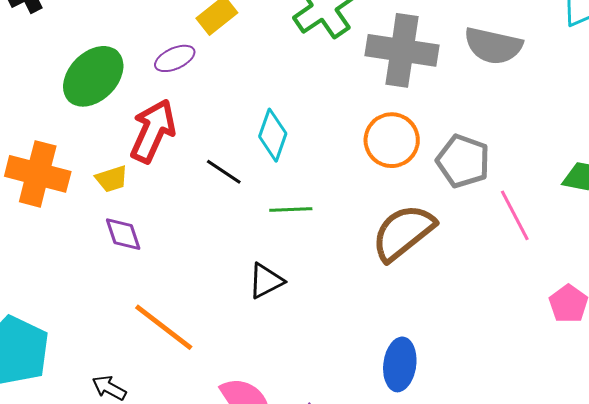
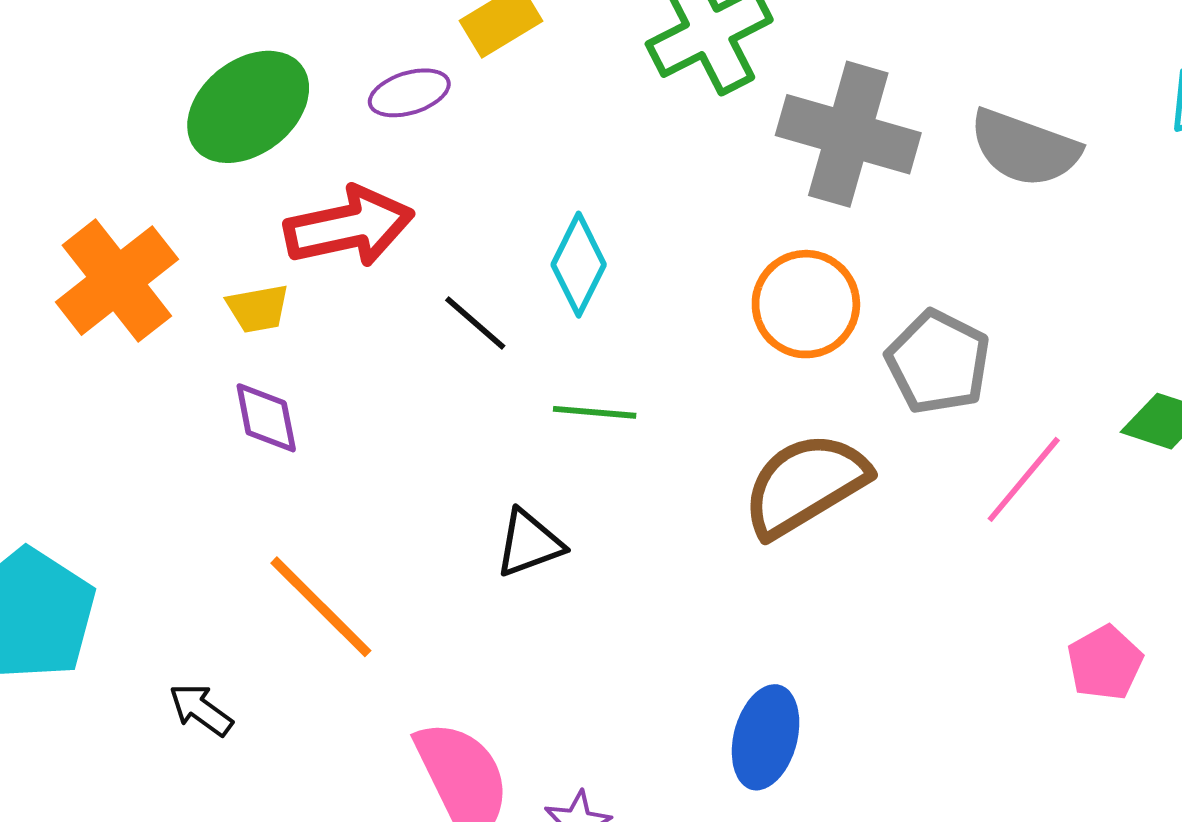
red arrow: (153, 131) -> (349, 227), turned 46
orange cross: (38, 174) -> (117, 281), turned 30
pink line: (515, 215) -> (1024, 479), turned 60

